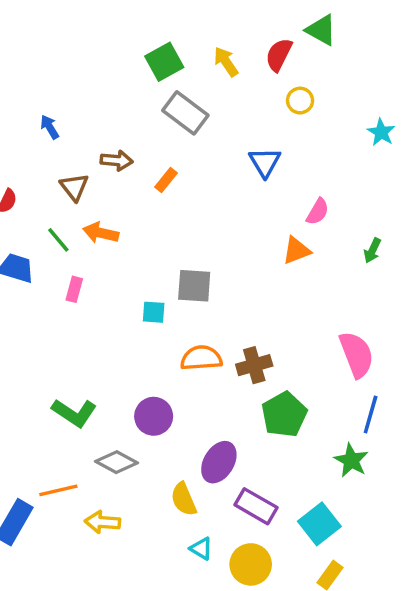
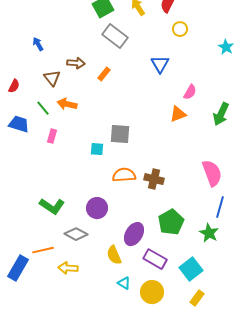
green arrow: (372, 250) -> (221, 114), size x1.6
brown cross: (254, 365) -> (154, 179), turned 30
green pentagon: (284, 415) -> (171, 222), moved

